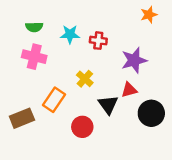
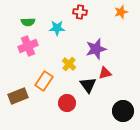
red cross: (98, 41) -> (80, 12), moved
pink cross: (34, 57) -> (28, 46), turned -36
purple star: (134, 60) -> (96, 49), moved
black circle: (151, 113) -> (123, 111), moved

